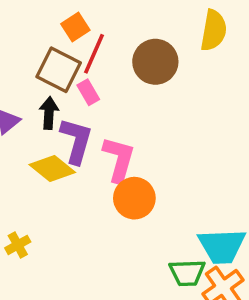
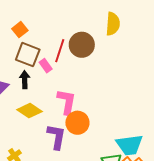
orange square: (75, 27) -> (20, 30), moved
red line: (94, 54) -> (60, 51), moved
purple L-shape: (76, 141) -> (56, 137), moved

